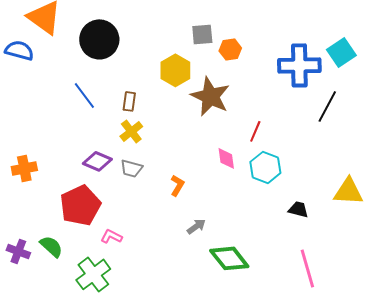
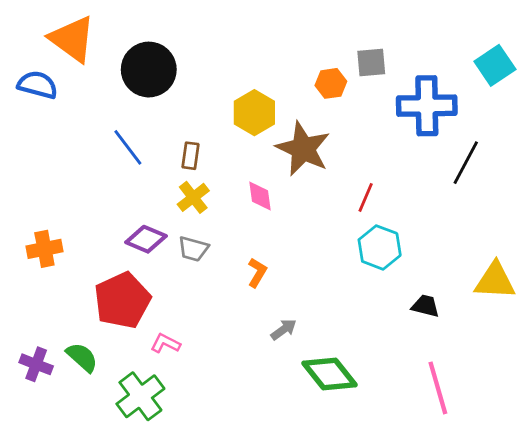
gray square: (202, 34) -> (371, 63), moved
cyan square: (341, 52) -> (495, 65), moved
pink diamond: (226, 158) -> (260, 196), moved

